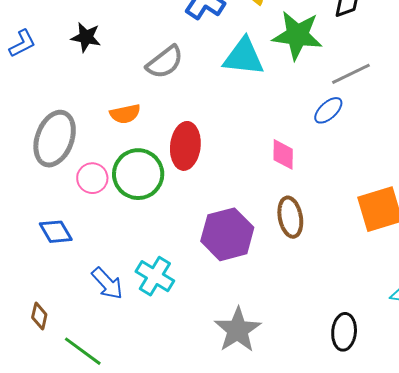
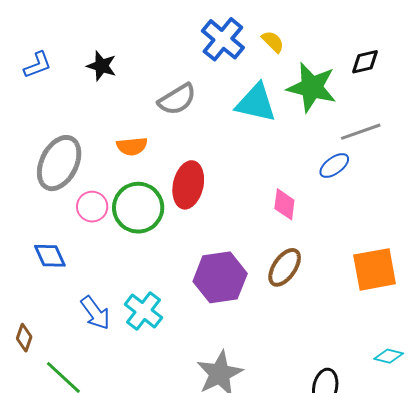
brown ellipse: (290, 217) -> (285, 267), turned 39

